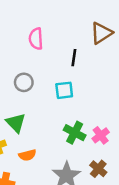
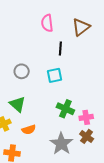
pink semicircle: (36, 39) -> (47, 23), moved
pink cross: (101, 135) -> (86, 117), moved, turned 32

